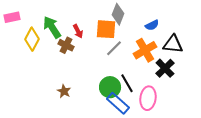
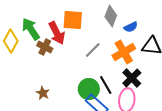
gray diamond: (118, 14) -> (111, 16), moved
orange square: (106, 29) -> (73, 20), moved
red arrow: (78, 31) -> (57, 33), size x1.6
black cross: (165, 68) -> (132, 78), moved

